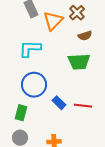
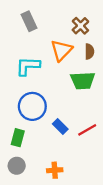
orange triangle: (53, 21) -> (61, 50), moved
brown semicircle: (85, 36) -> (89, 52), turned -72
red line: (83, 106) -> (87, 130), turned -36

